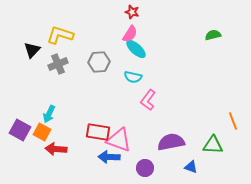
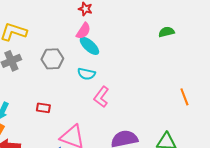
orange line: (233, 121) -> (184, 97), moved
red rectangle: (98, 132) -> (43, 108), moved, size x0.6

